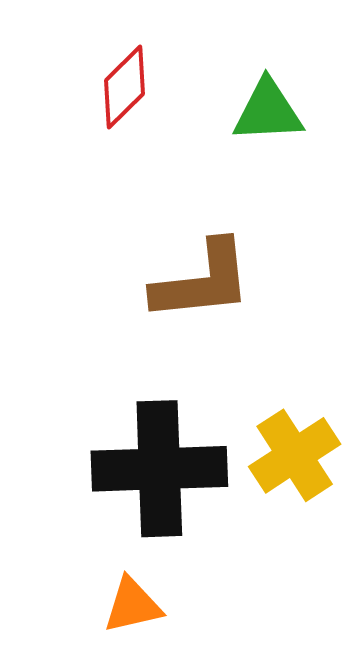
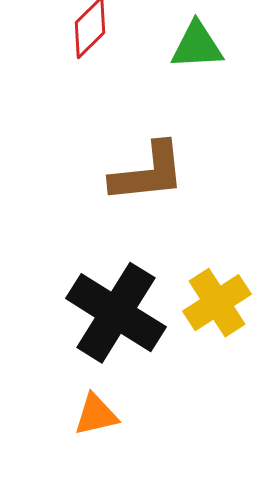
black cross: (159, 469) -> (116, 313), turned 34

